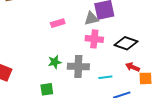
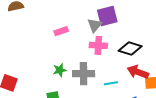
gray triangle: (91, 19) -> (95, 25), turned -35
red arrow: (133, 67) -> (138, 72), size x1.5

